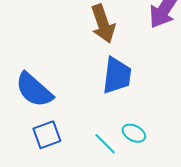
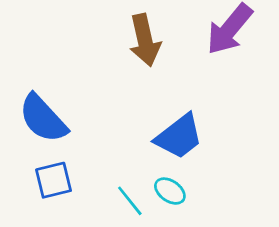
blue trapezoid: (117, 75) -> (179, 137), moved, turned 39

